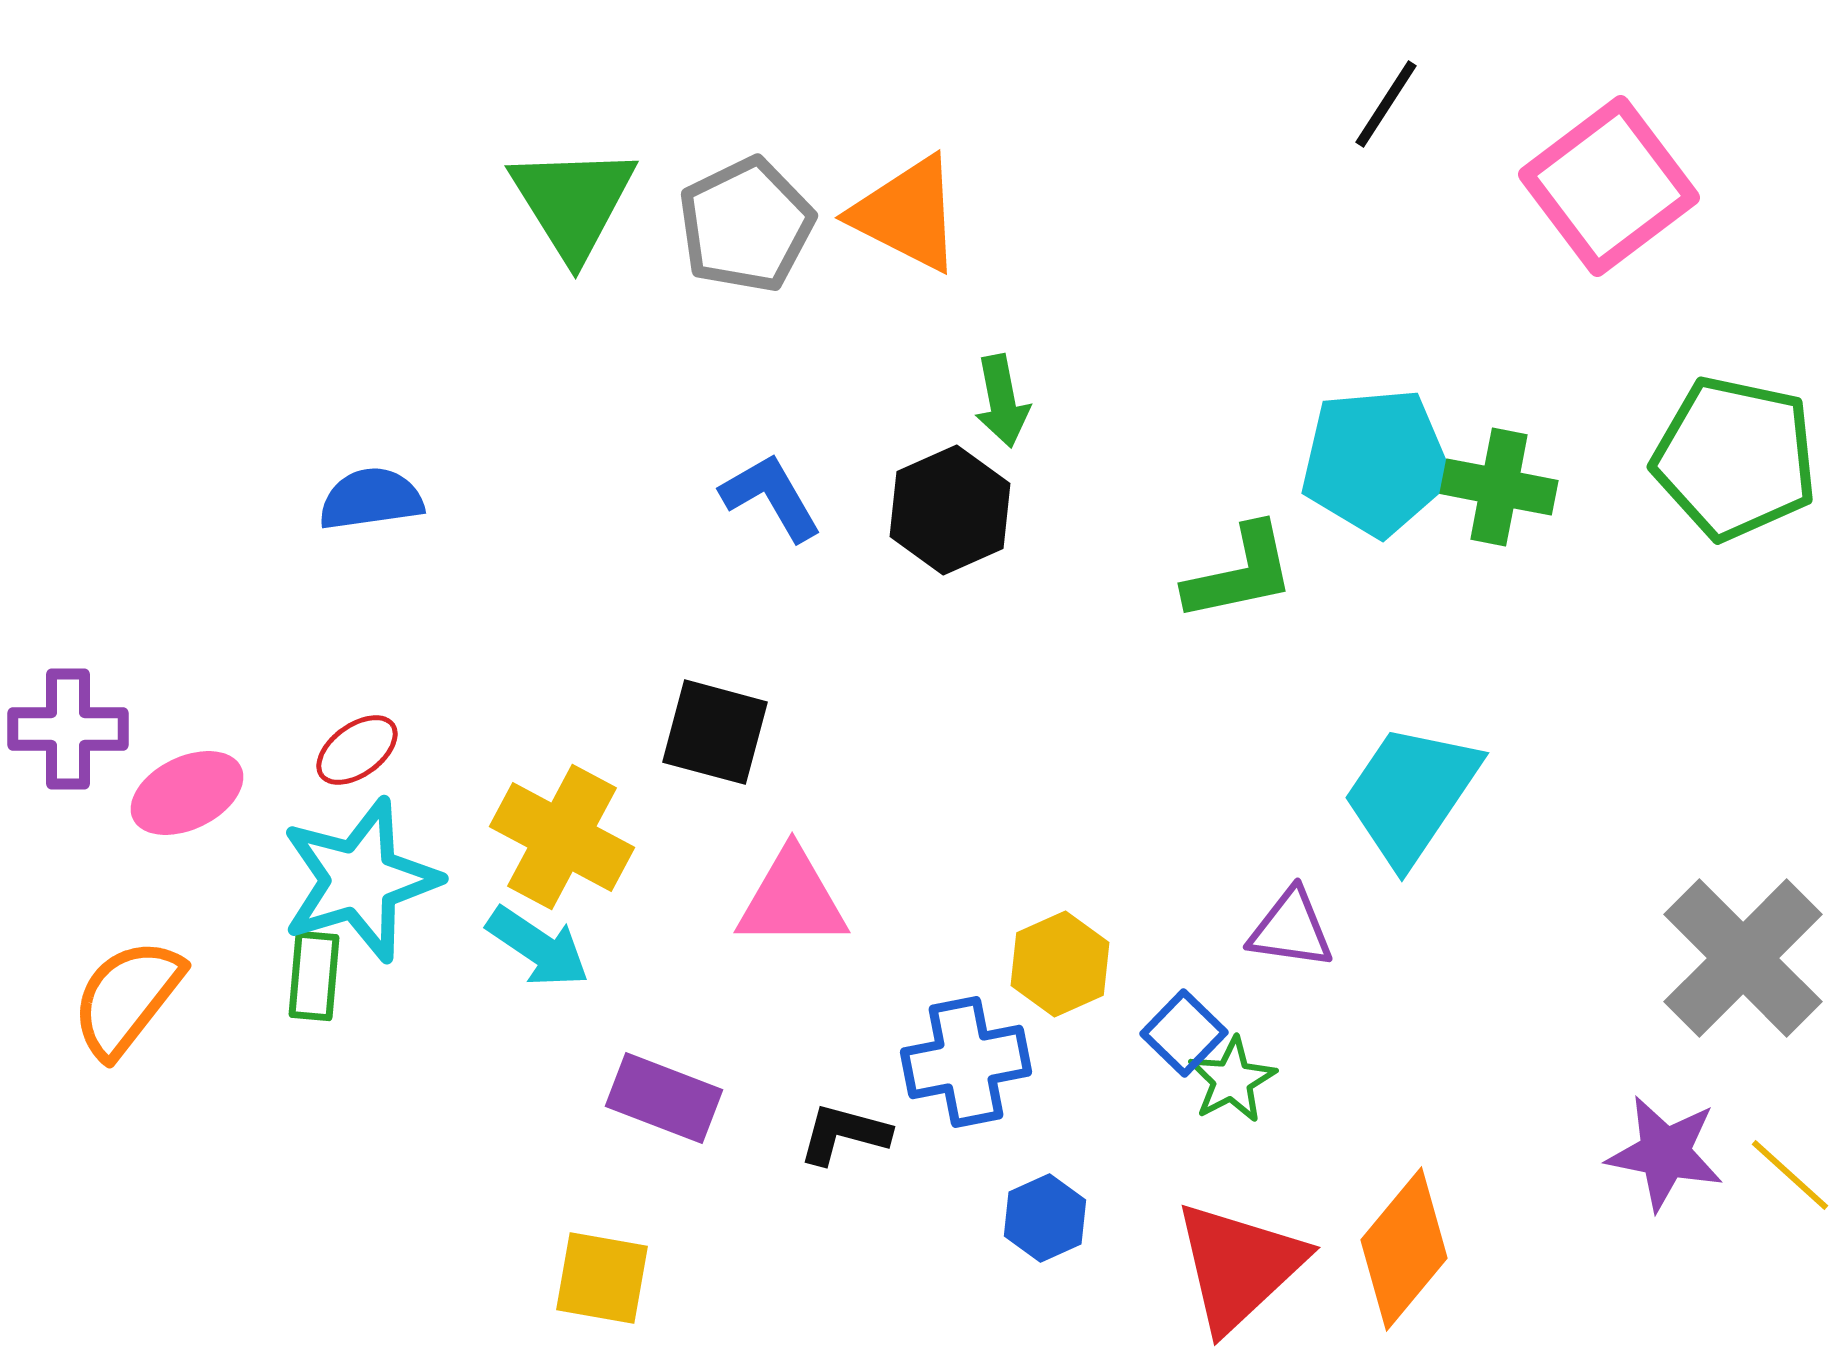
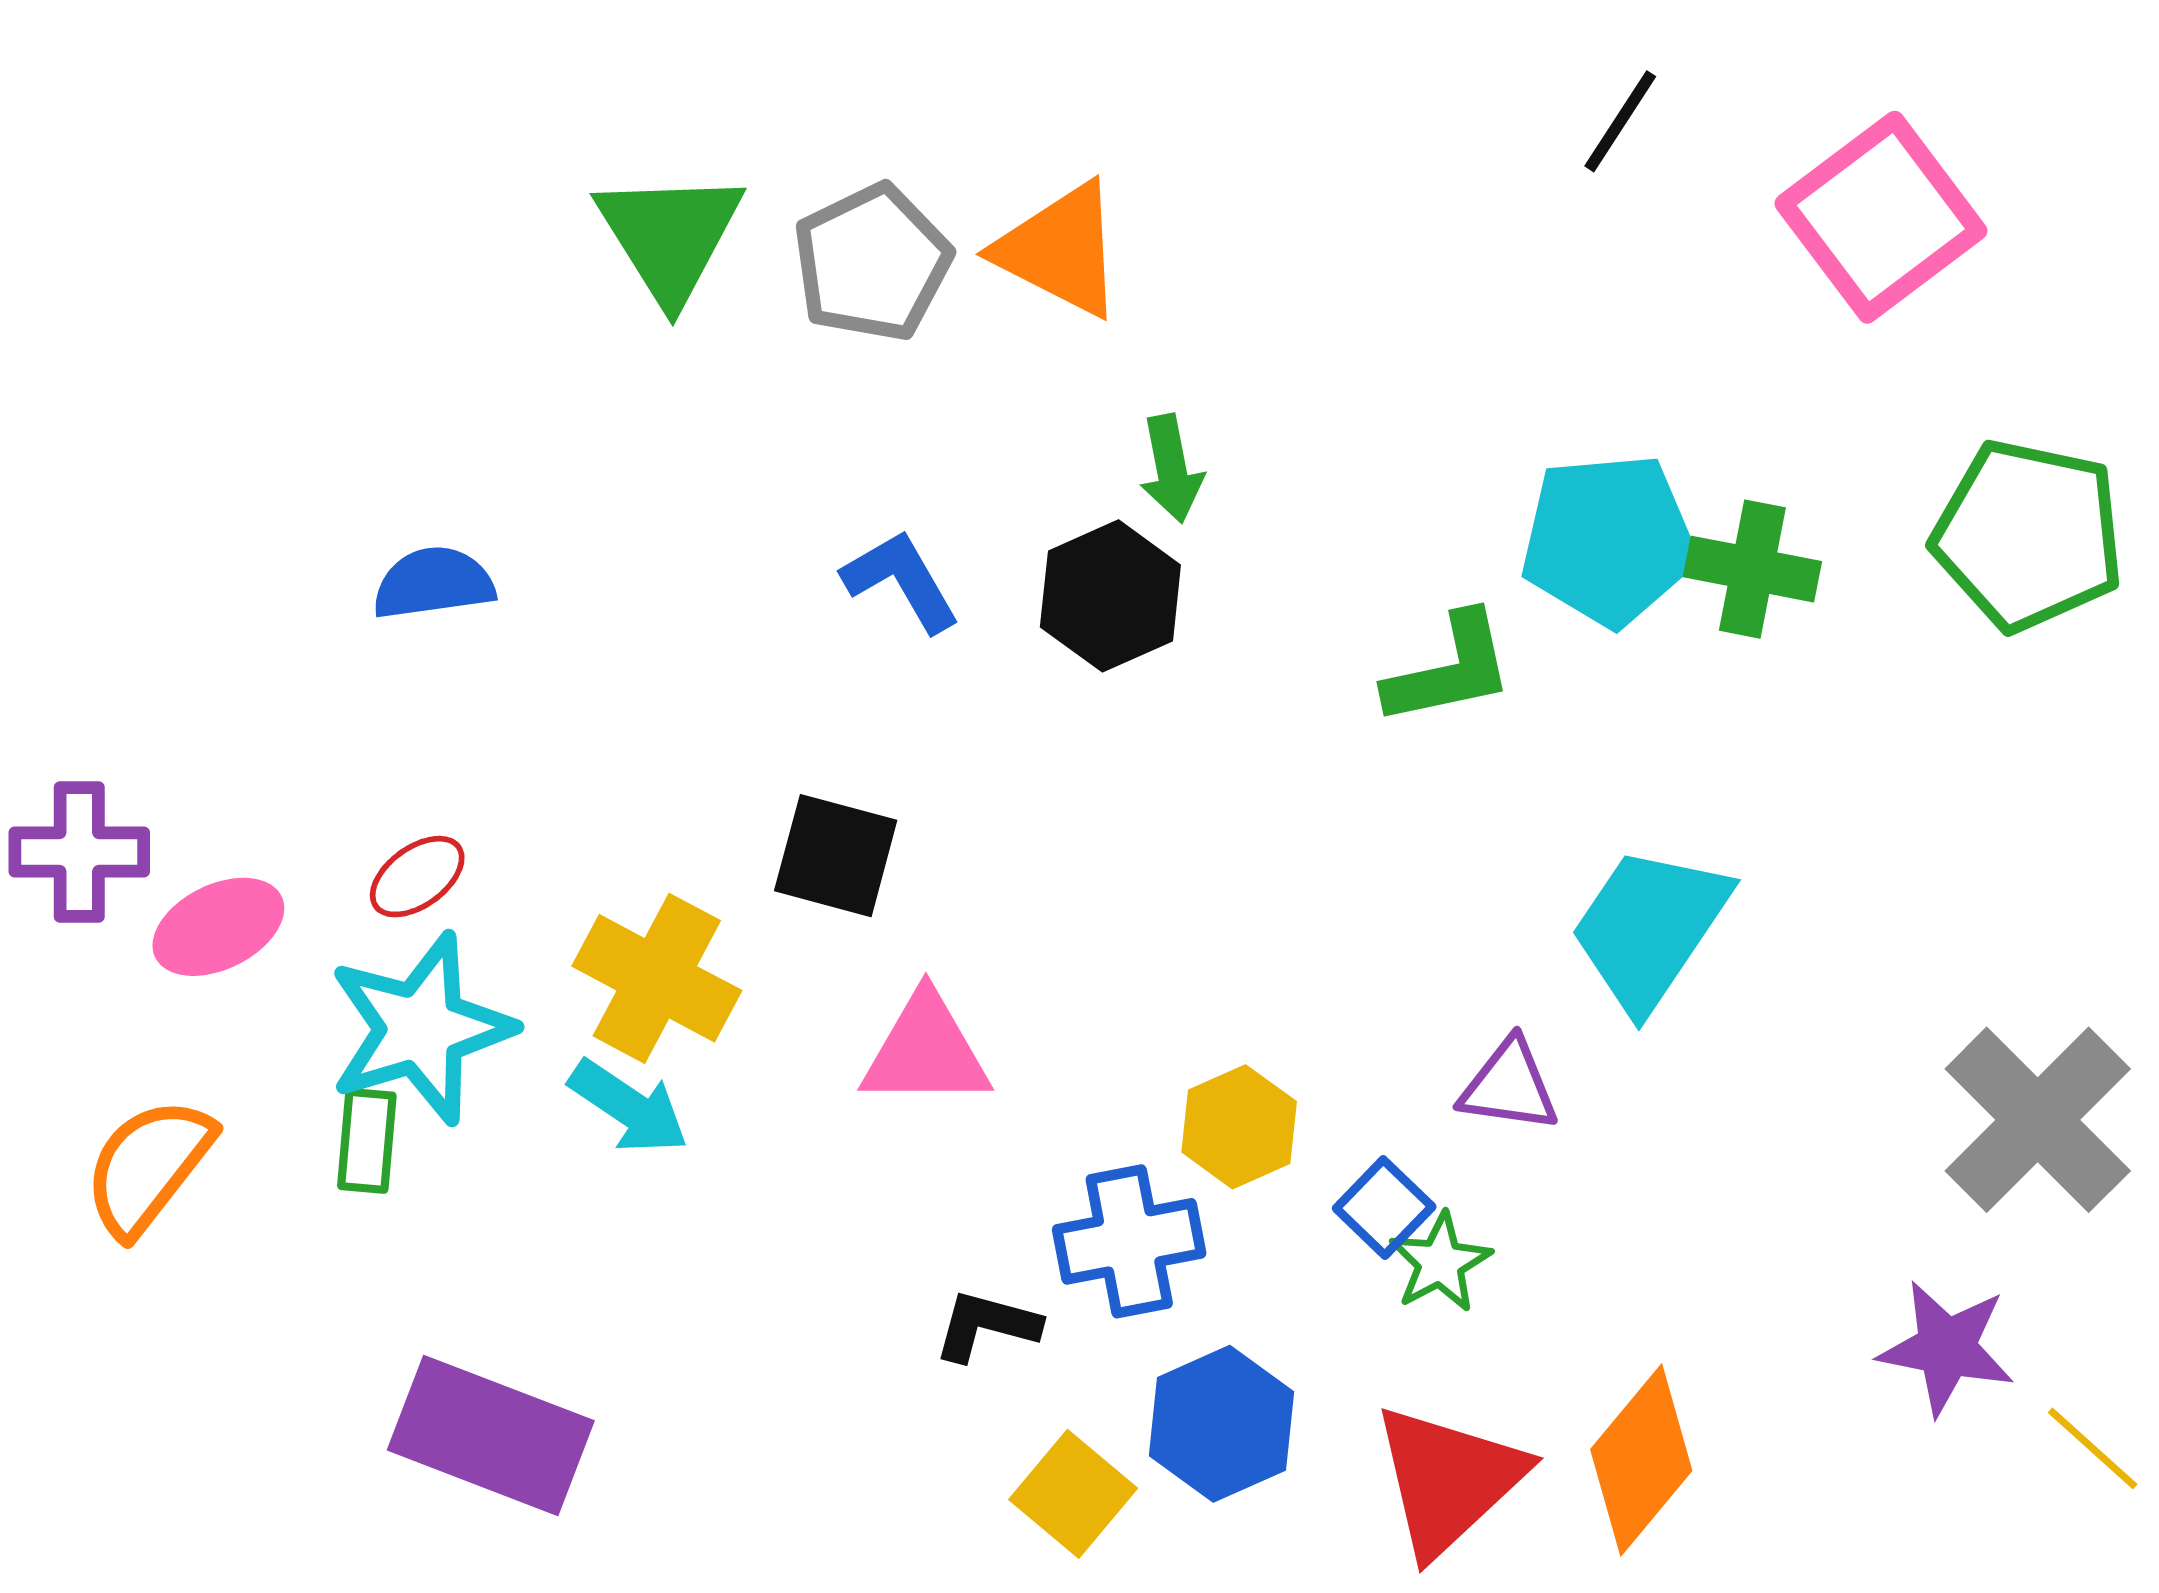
purple rectangle: (664, 1098) -> (491, 1435), moved, size x1.5
yellow line: (1790, 1175) -> (2093, 1448), moved
blue hexagon: (1045, 1218) -> (1222, 1424), size x1.5
yellow square: (602, 1278) -> (1073, 1494), moved, turned 30

